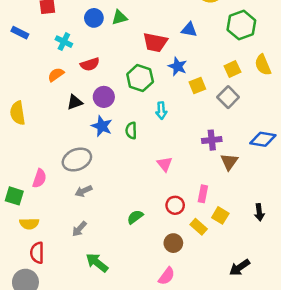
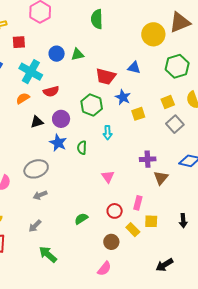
cyan cross: (64, 42) -> (31, 72), size x1.6
gray square: (228, 97) -> (175, 124), moved
yellow square: (220, 215) -> (151, 221), turned -32

